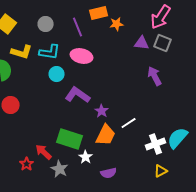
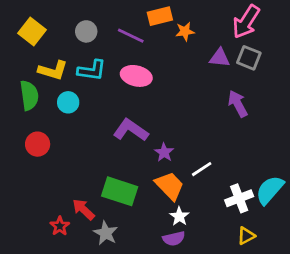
purple line: (78, 27) -> (131, 36), turned -42
cyan circle: (57, 74) -> (68, 102), moved
orange trapezoid: (106, 135) -> (170, 186), turned -70
white star: (86, 157) -> (179, 216), moved

